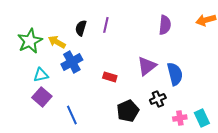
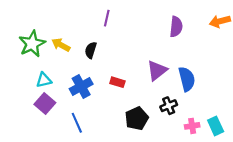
purple line: (106, 25) -> (107, 18), moved
black semicircle: (81, 28) -> (91, 50), moved
blue cross: (72, 62) -> (81, 86), moved

